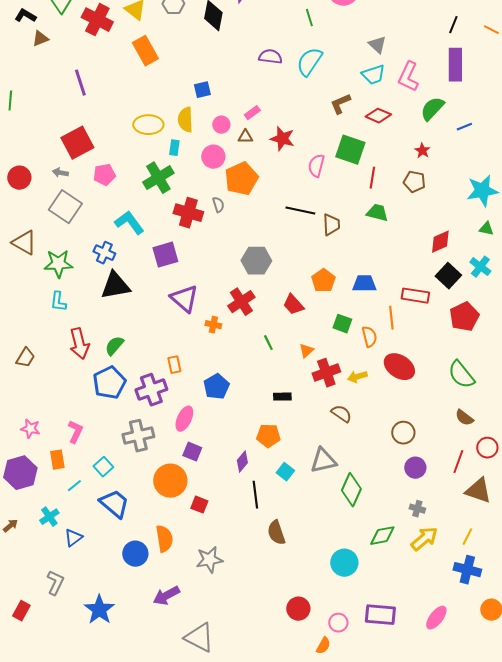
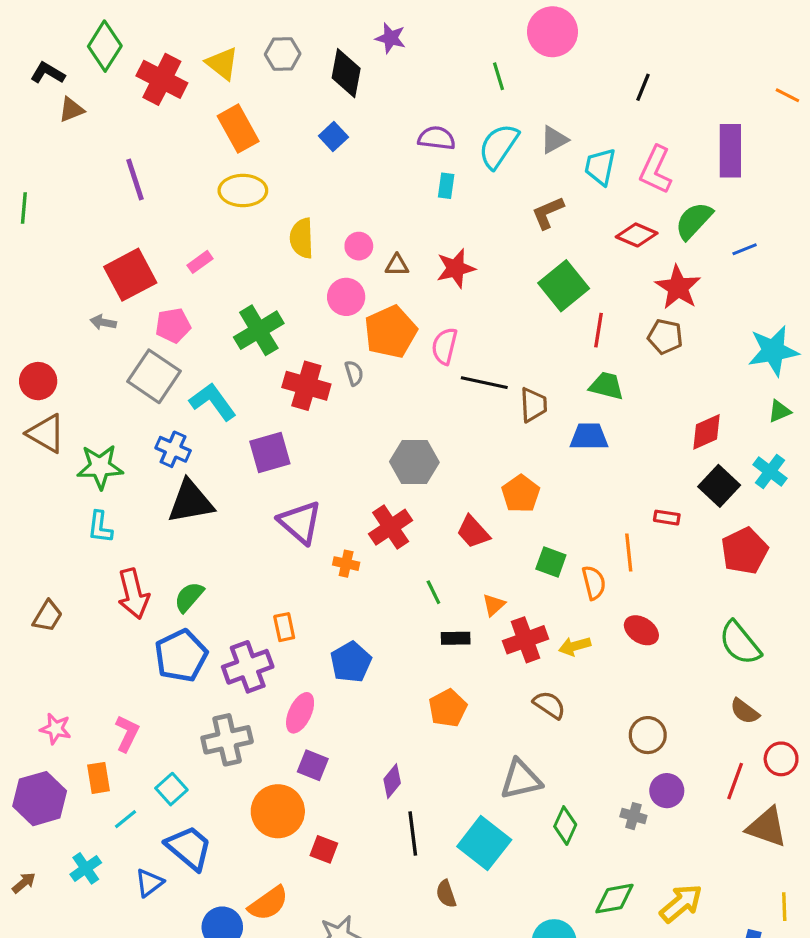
black line: (453, 25) -> (643, 87), moved
gray triangle: (377, 45) -> (554, 140), moved, turned 48
cyan trapezoid: (373, 75) -> (600, 167), turned 120
blue square: (202, 90) -> (333, 137), moved, turned -30
pink rectangle: (252, 113) -> (200, 262), moved
red diamond: (378, 116) -> (637, 235), moved
yellow ellipse: (148, 125) -> (243, 191), moved
red star: (282, 139) -> (456, 268), turned -30
cyan rectangle: (174, 148) -> (446, 186), moved
green square: (350, 150) -> (564, 286), turned 32
red star: (422, 151) -> (678, 287), size x1.8
pink semicircle: (316, 166) -> (445, 346), moved
red circle: (19, 178) -> (38, 381), moved
gray square: (65, 207) -> (154, 376), moved
green triangle: (486, 229) -> (780, 411), turned -35
blue trapezoid: (364, 284) -> (589, 437), moved
red rectangle: (415, 296) -> (667, 518), size x0.6
red ellipse: (399, 367) -> (641, 630), size x0.7
black rectangle: (282, 397) -> (456, 638), moved
orange pentagon: (268, 436) -> (448, 708), moved, turned -30
cyan square: (285, 472) -> (484, 843), moved, size x1.8
green diamond: (351, 490) -> (565, 826), size x0.7
gray cross: (417, 509) -> (633, 816), moved
brown semicircle: (276, 533) -> (446, 894), size x0.7
yellow line: (467, 537) -> (784, 907), moved, turned -30
blue triangle: (73, 538) -> (149, 883), moved
orange semicircle: (164, 539) -> (268, 903), turned 64

